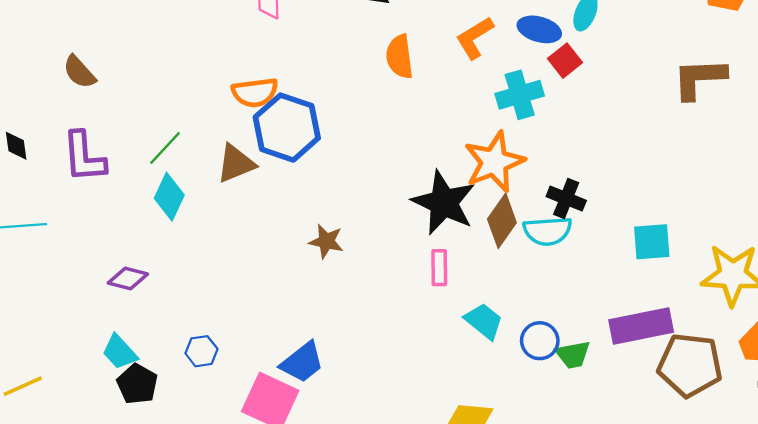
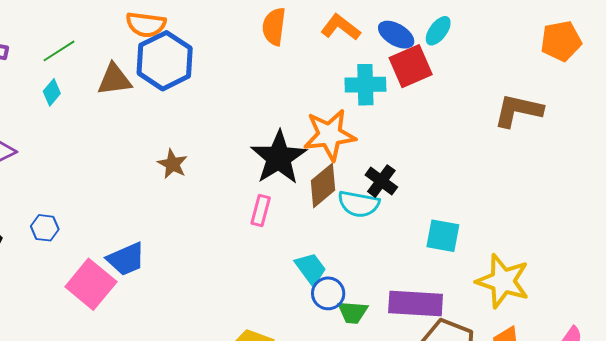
orange L-shape: (475, 38) -> (341, 27), turned 54
red square: (565, 61) -> (411, 66), size x1.5
cyan diamond: (169, 197) -> (52, 92), size x0.7
cyan trapezoid: (484, 321) -> (311, 269), moved

